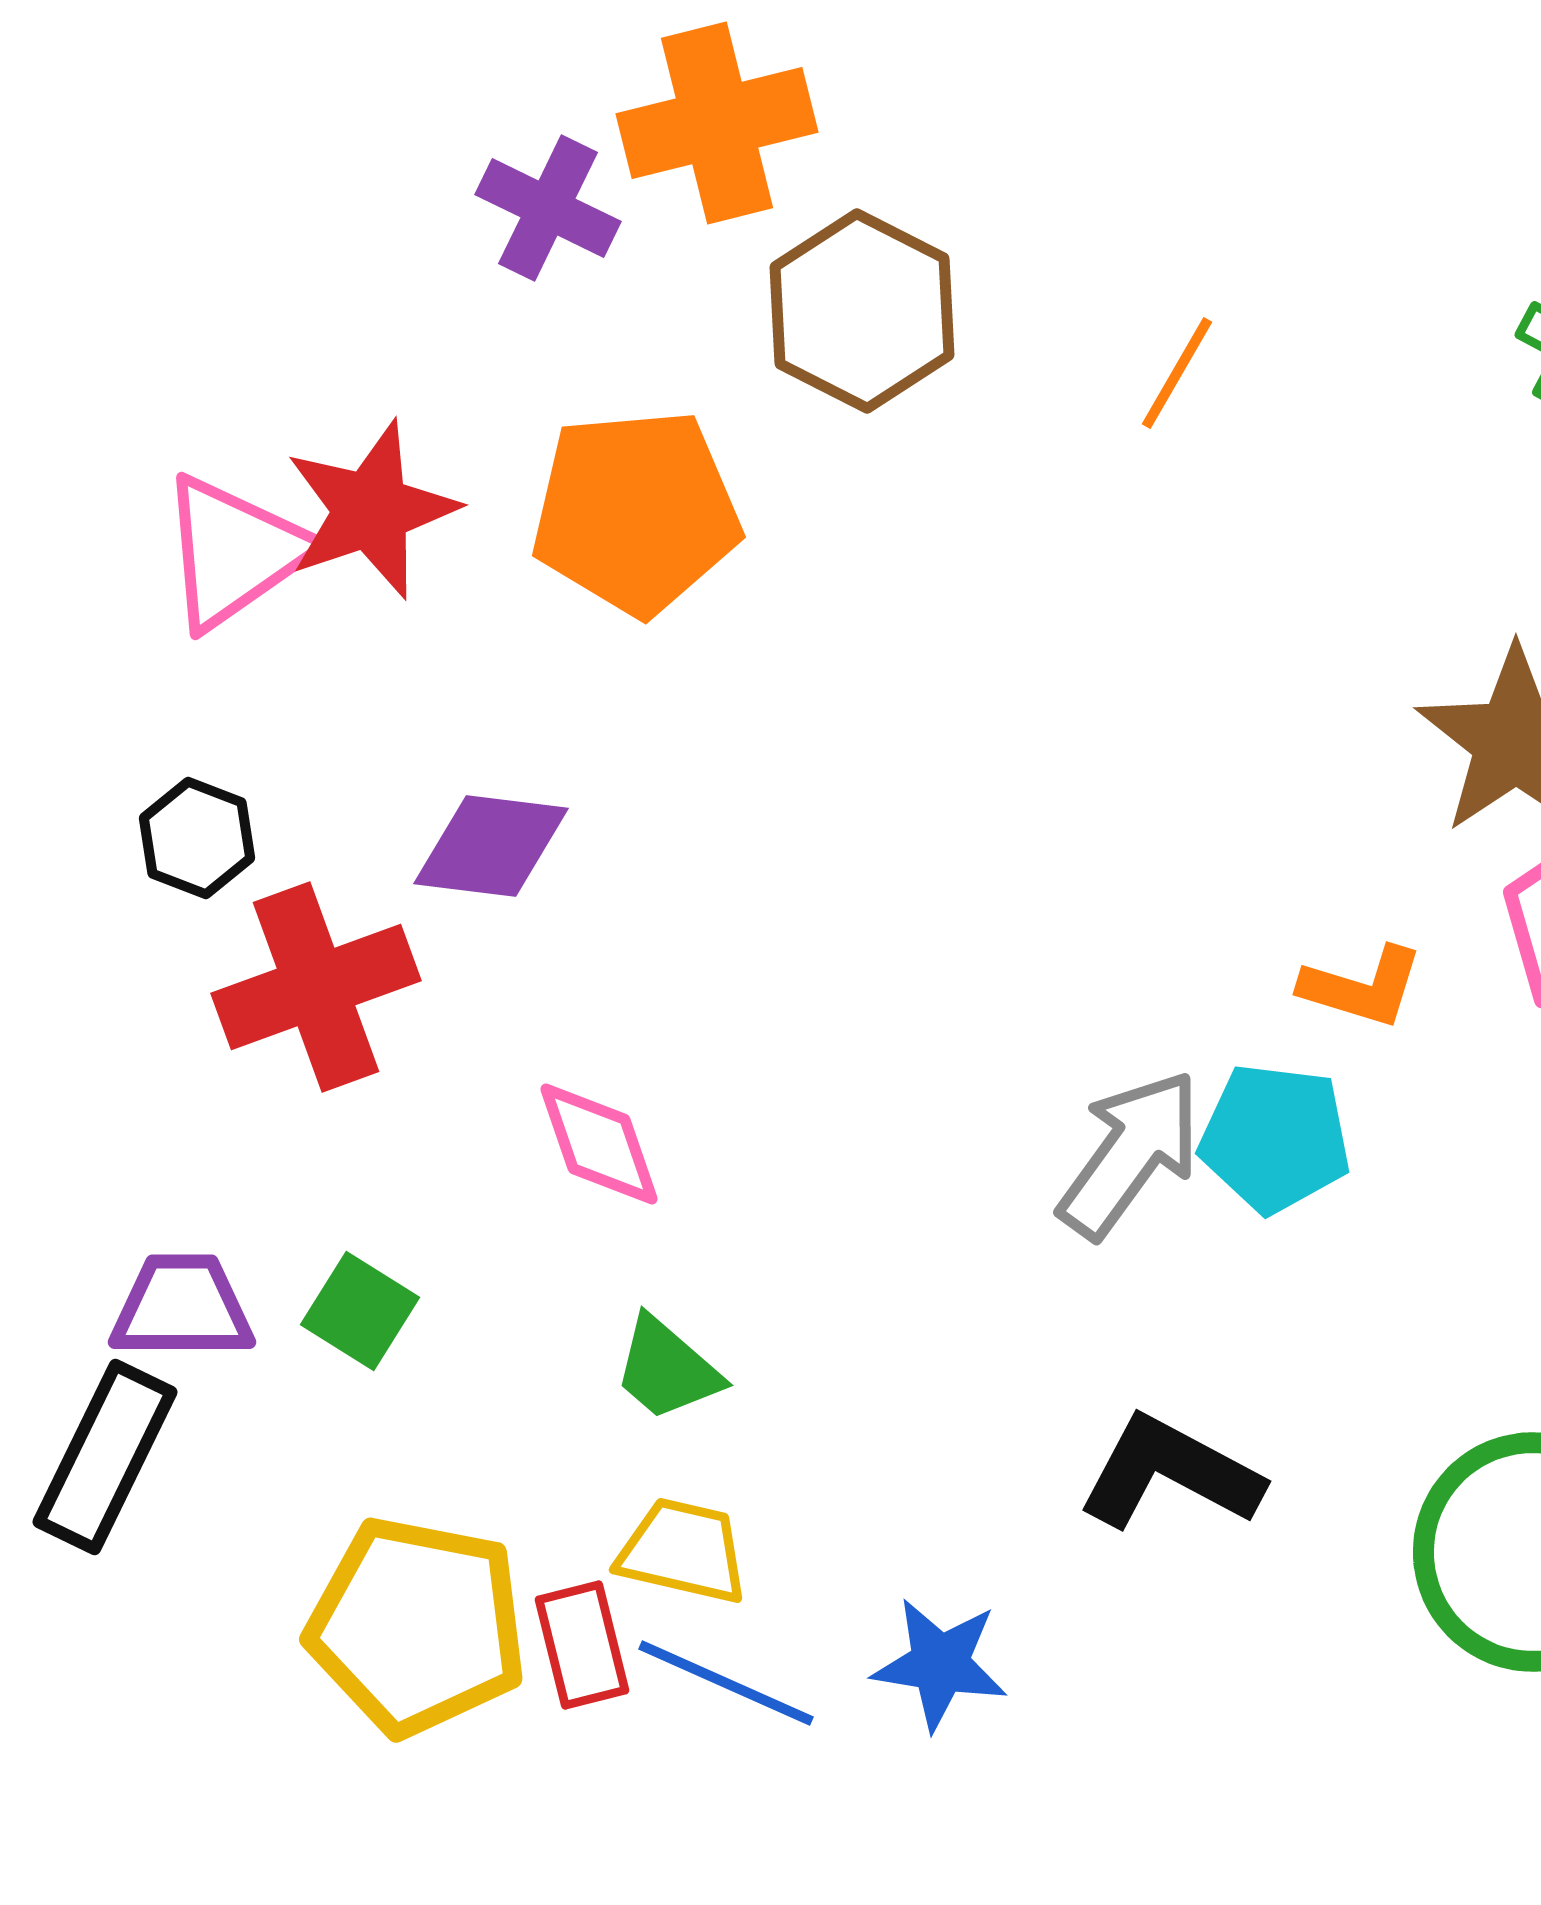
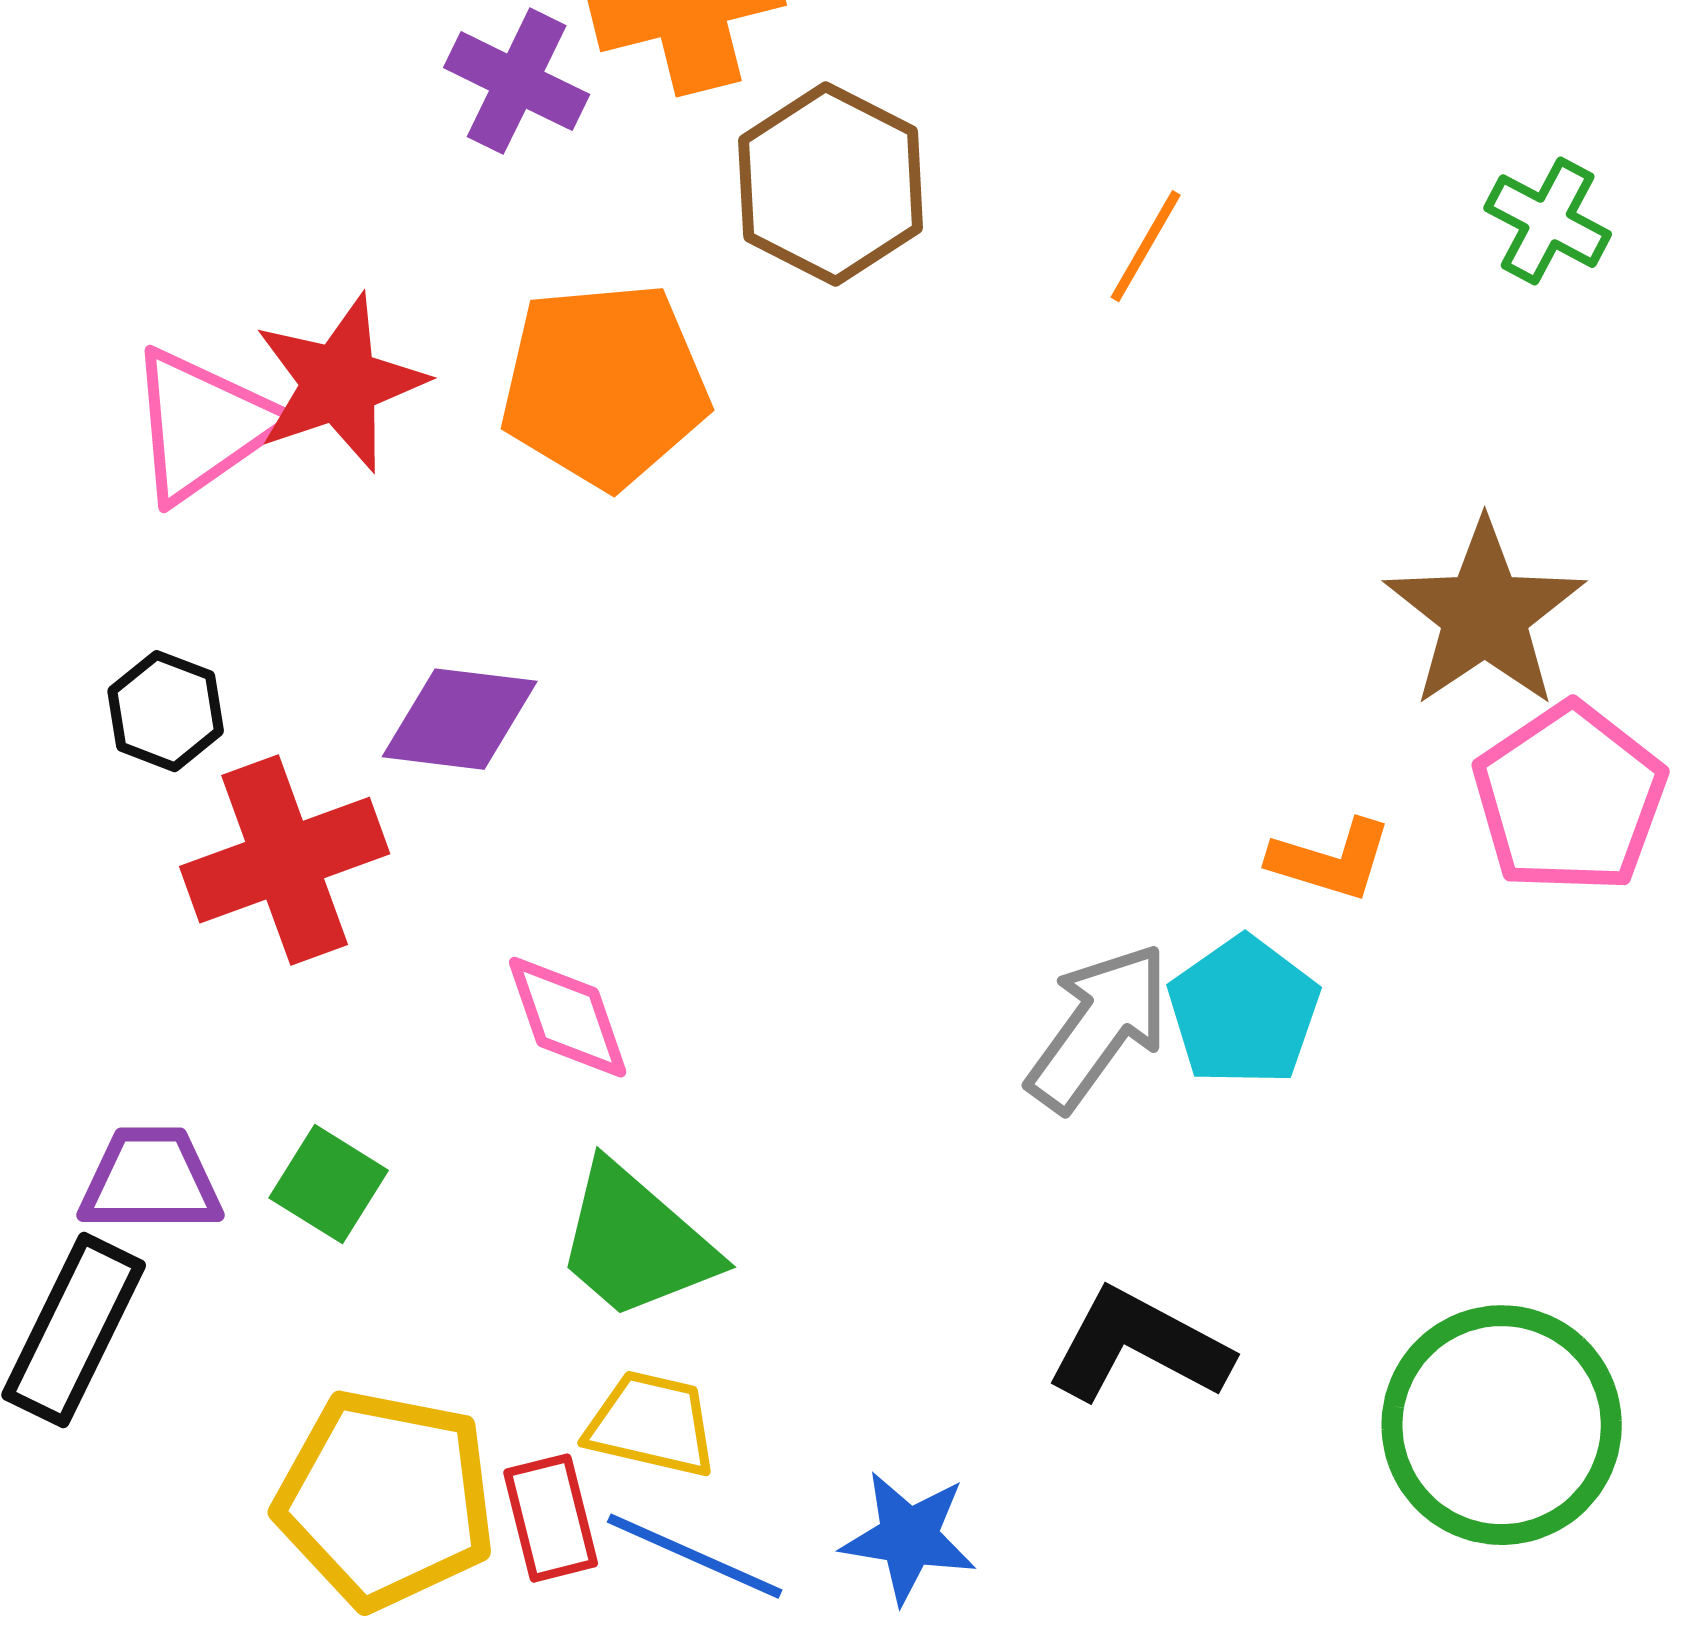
cyan pentagon: (1275, 1138) -> (1244, 1011), turned 30
green trapezoid: (667, 1369) -> (636, 1242), size x1.5

